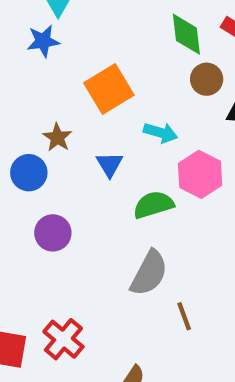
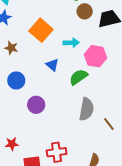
brown star: (57, 137) -> (11, 48), moved
red cross: (63, 339) -> (57, 152), turned -30

